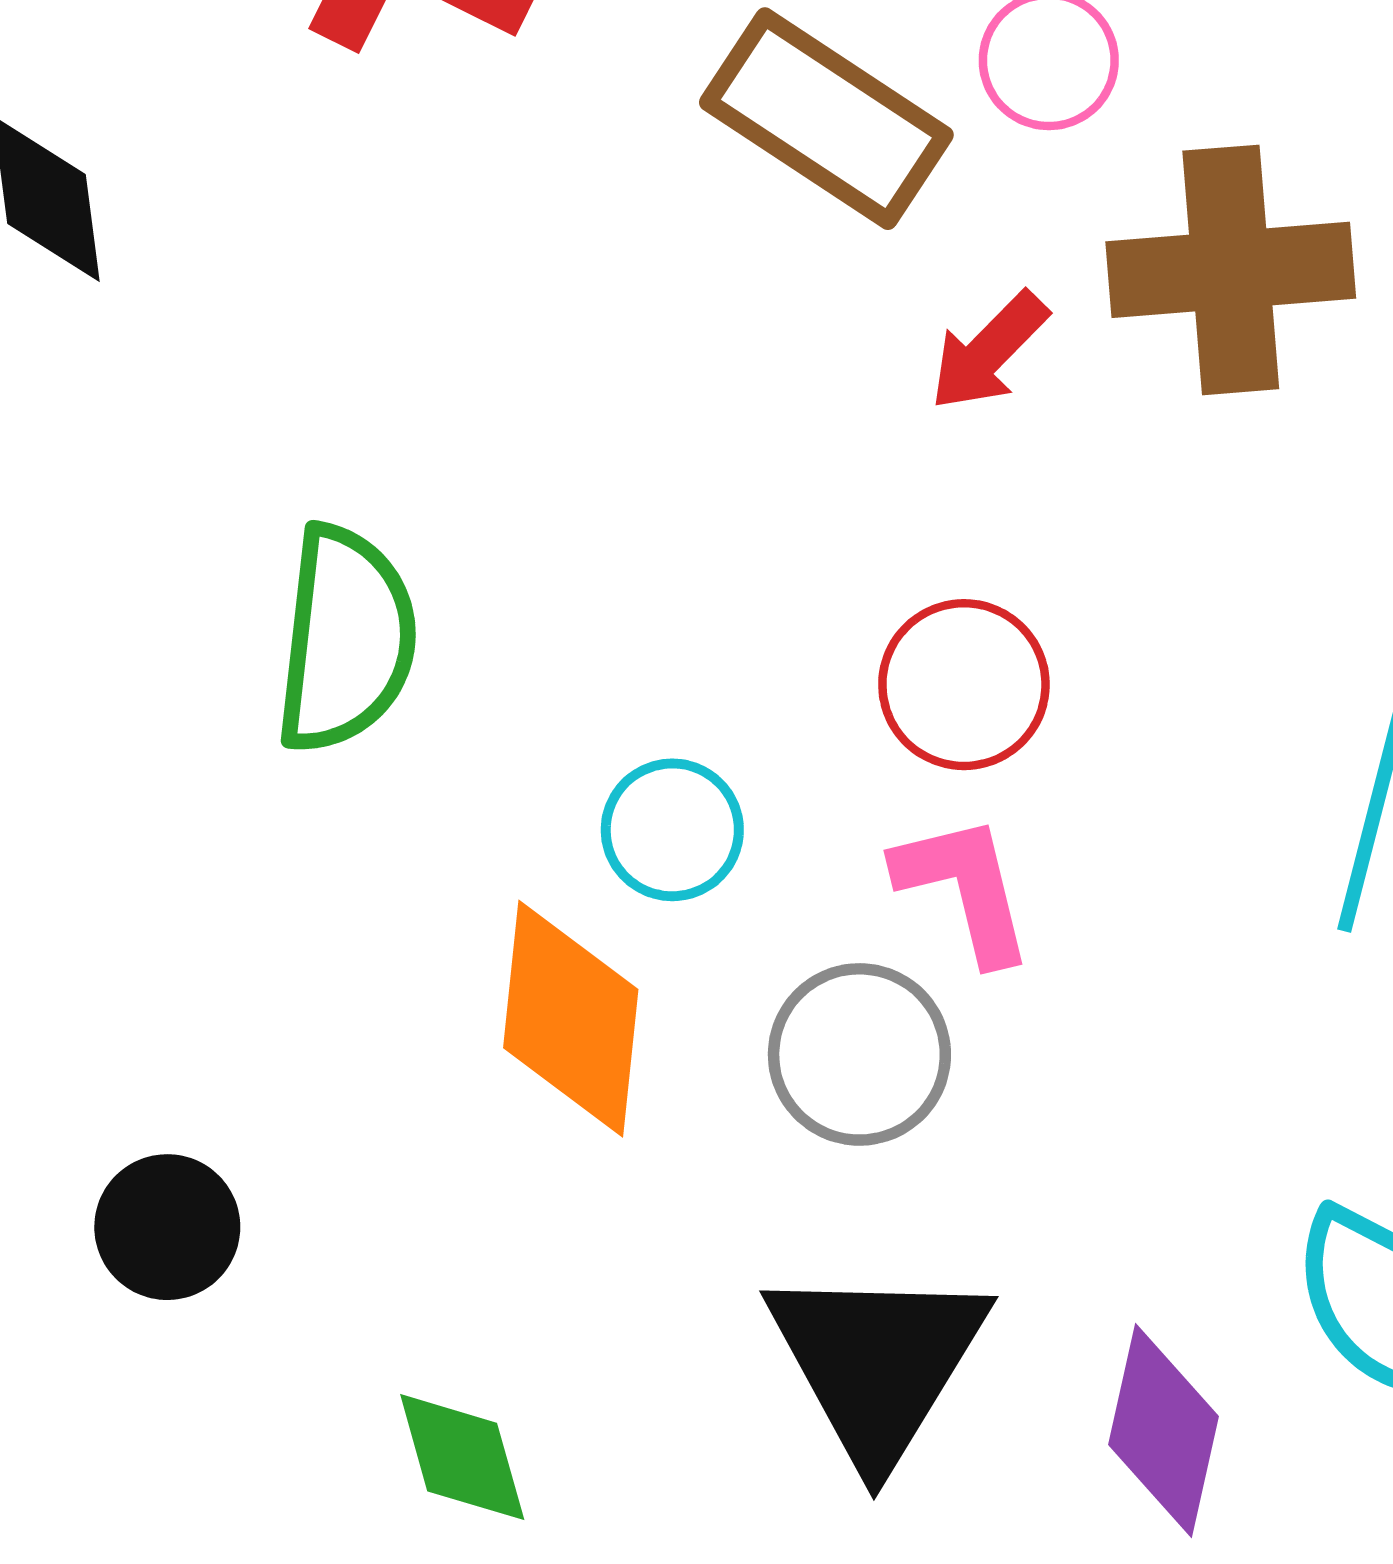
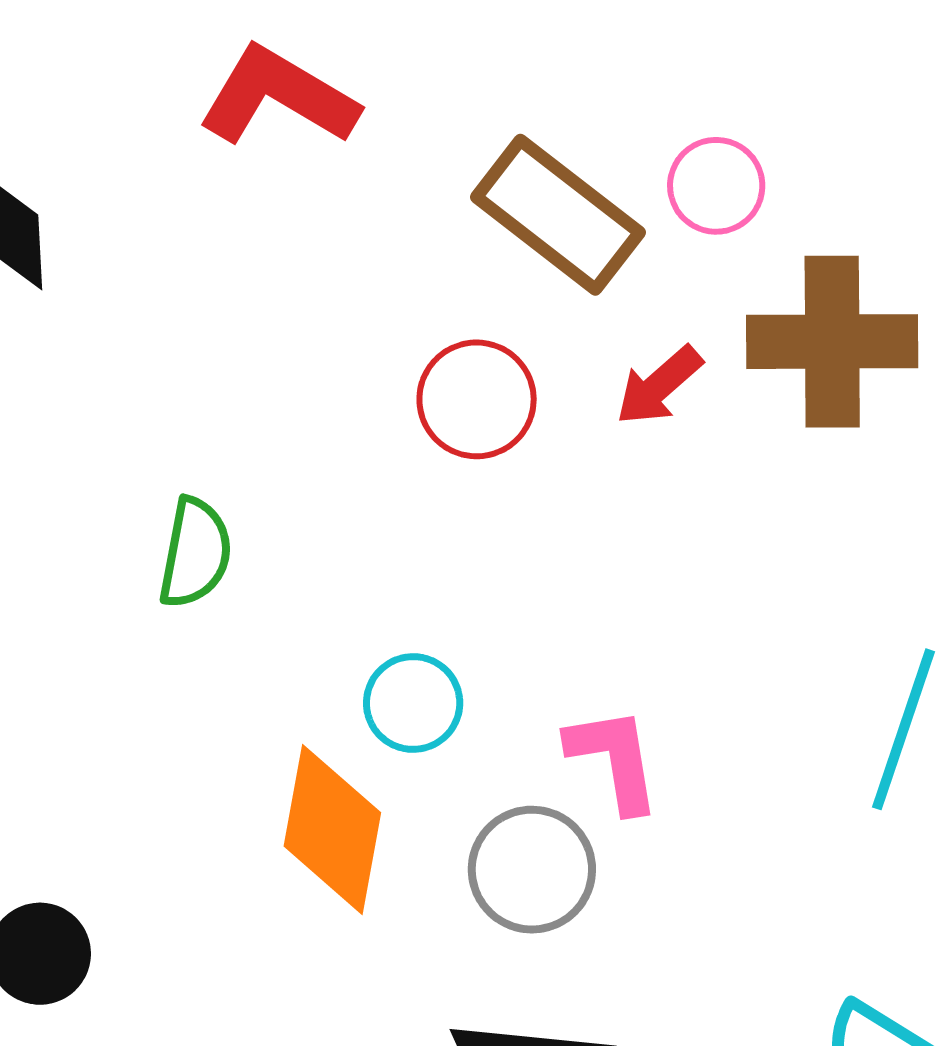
green semicircle: (346, 639) -> (195, 553), size x0.7
red circle: (964, 685) -> (477, 399), moved

